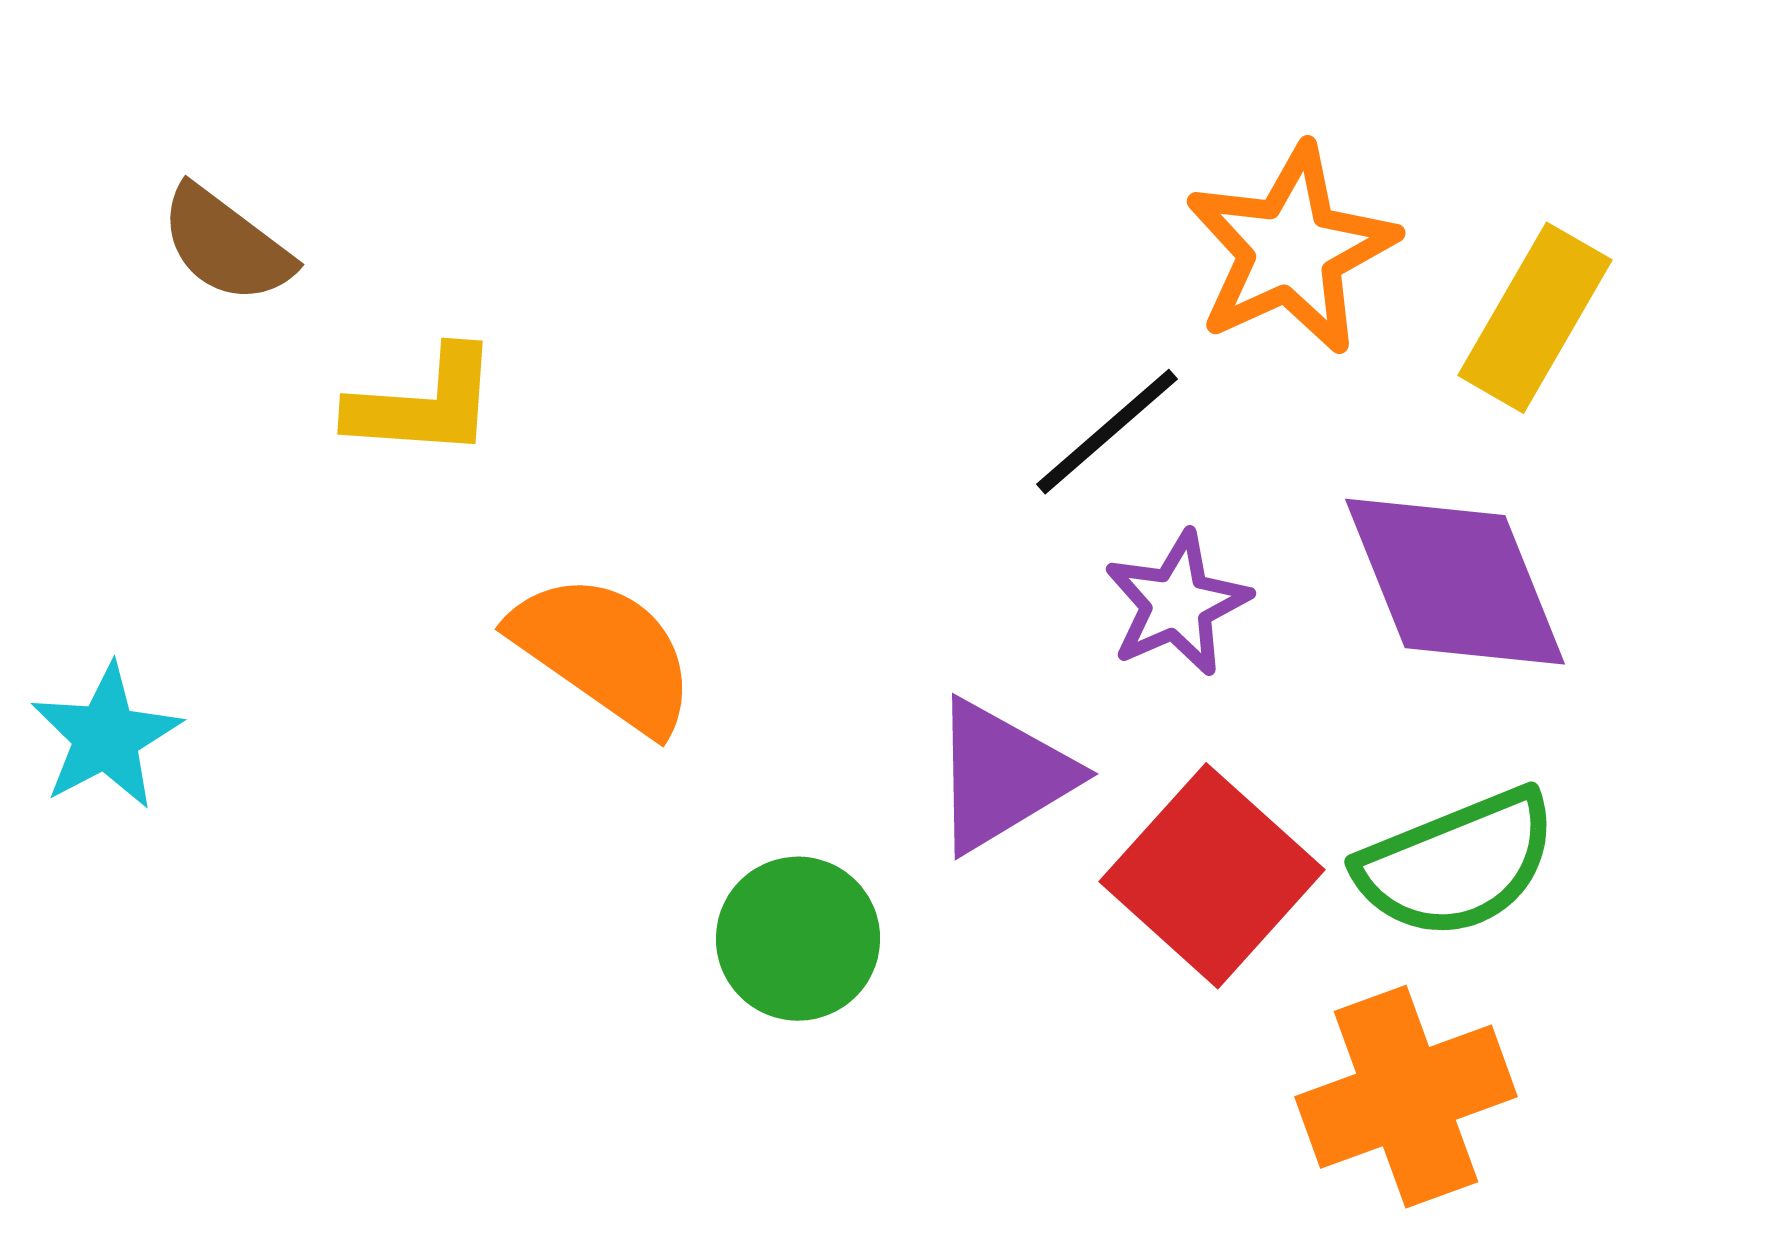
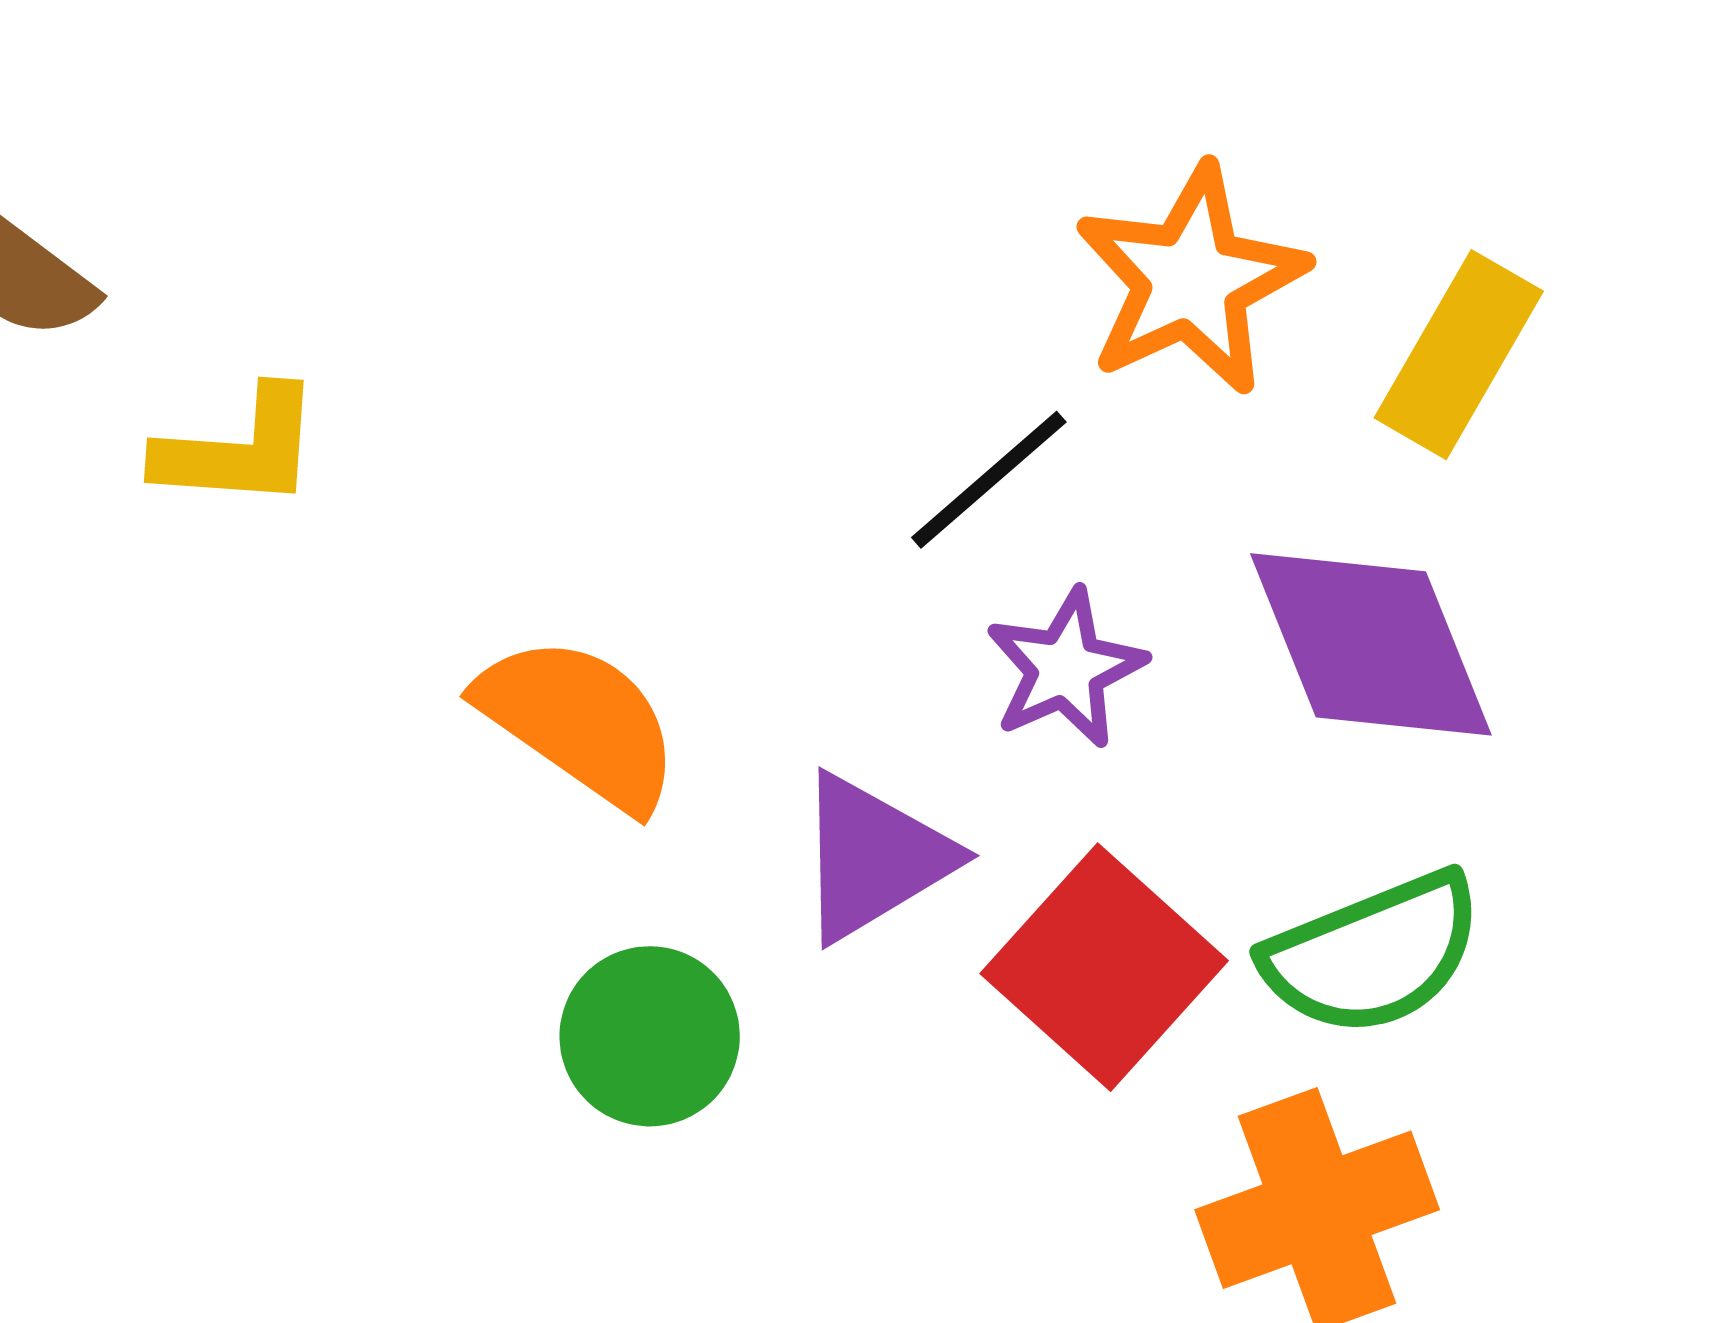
orange semicircle: (604, 653) -> (579, 722), moved

